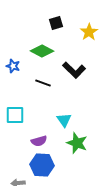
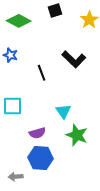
green diamond: (42, 51) -> (19, 21), moved
black line: (43, 83) -> (42, 73), turned 49

